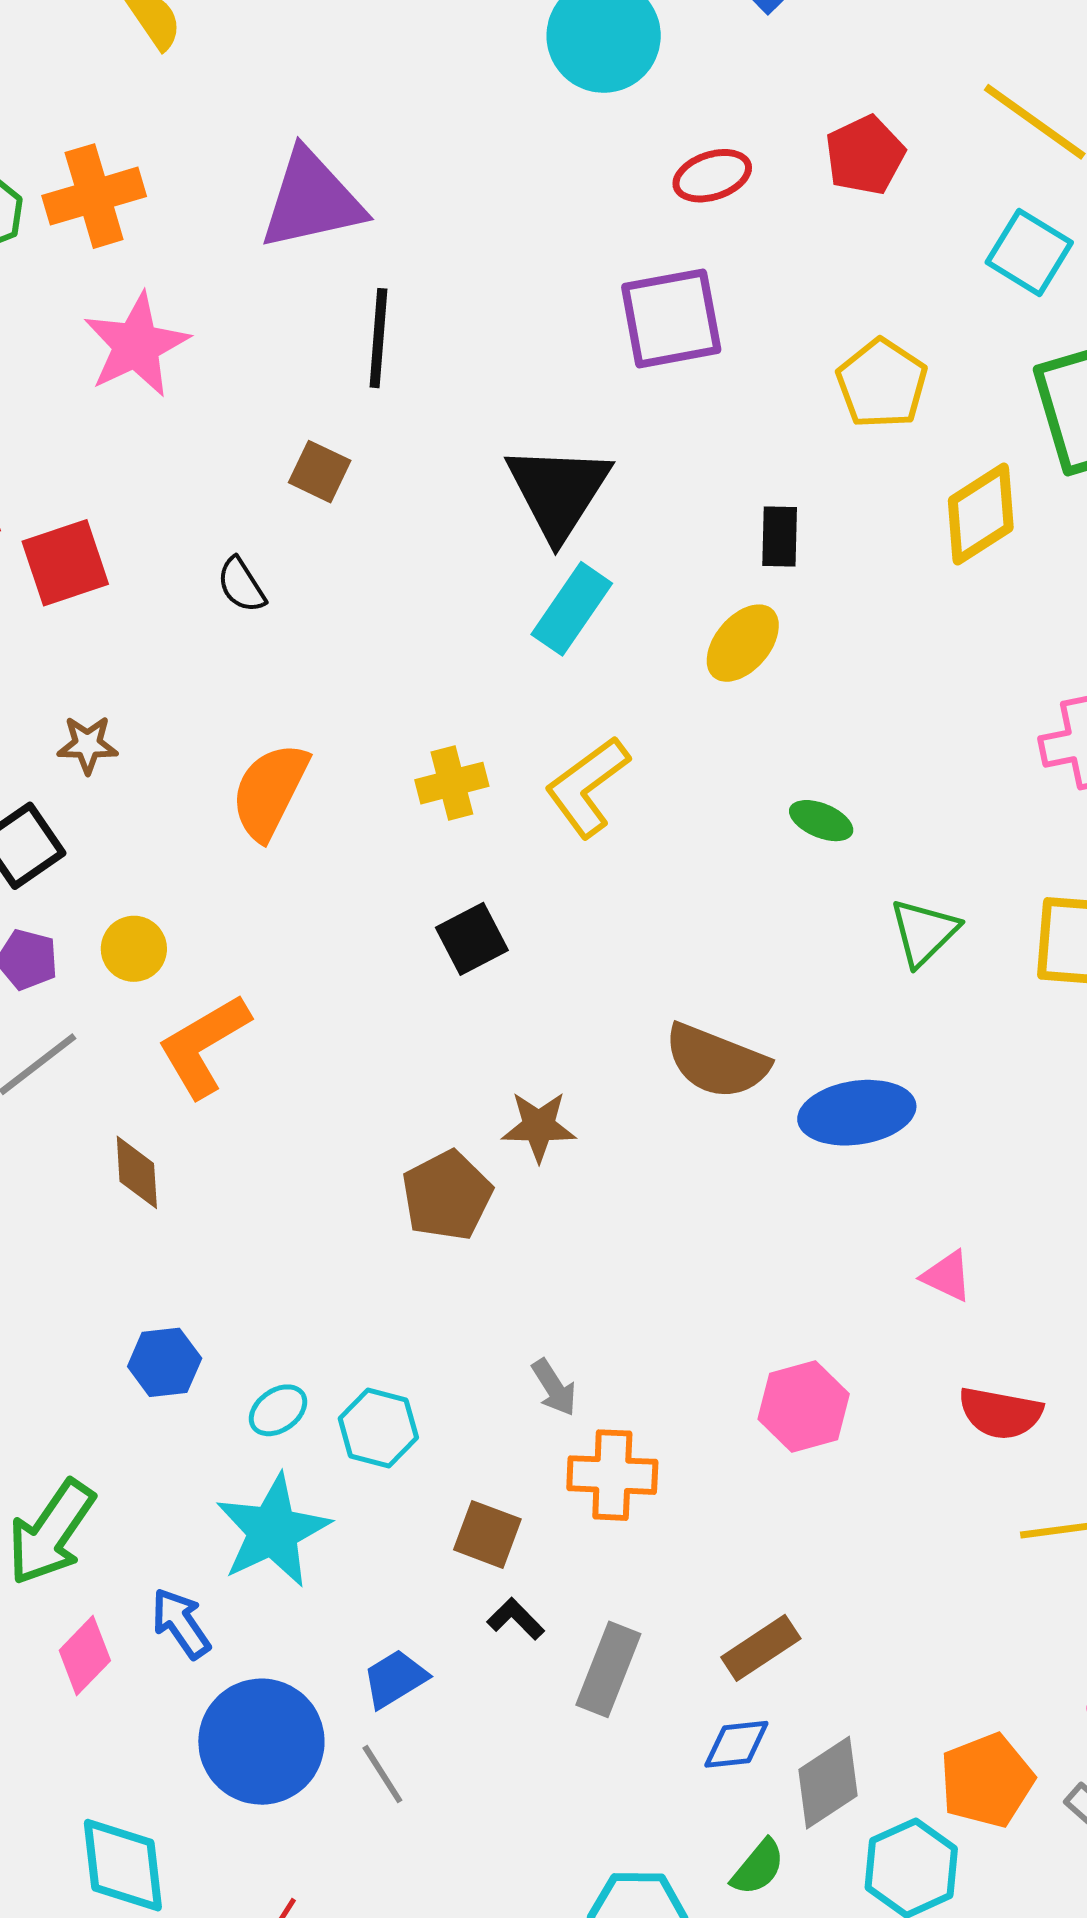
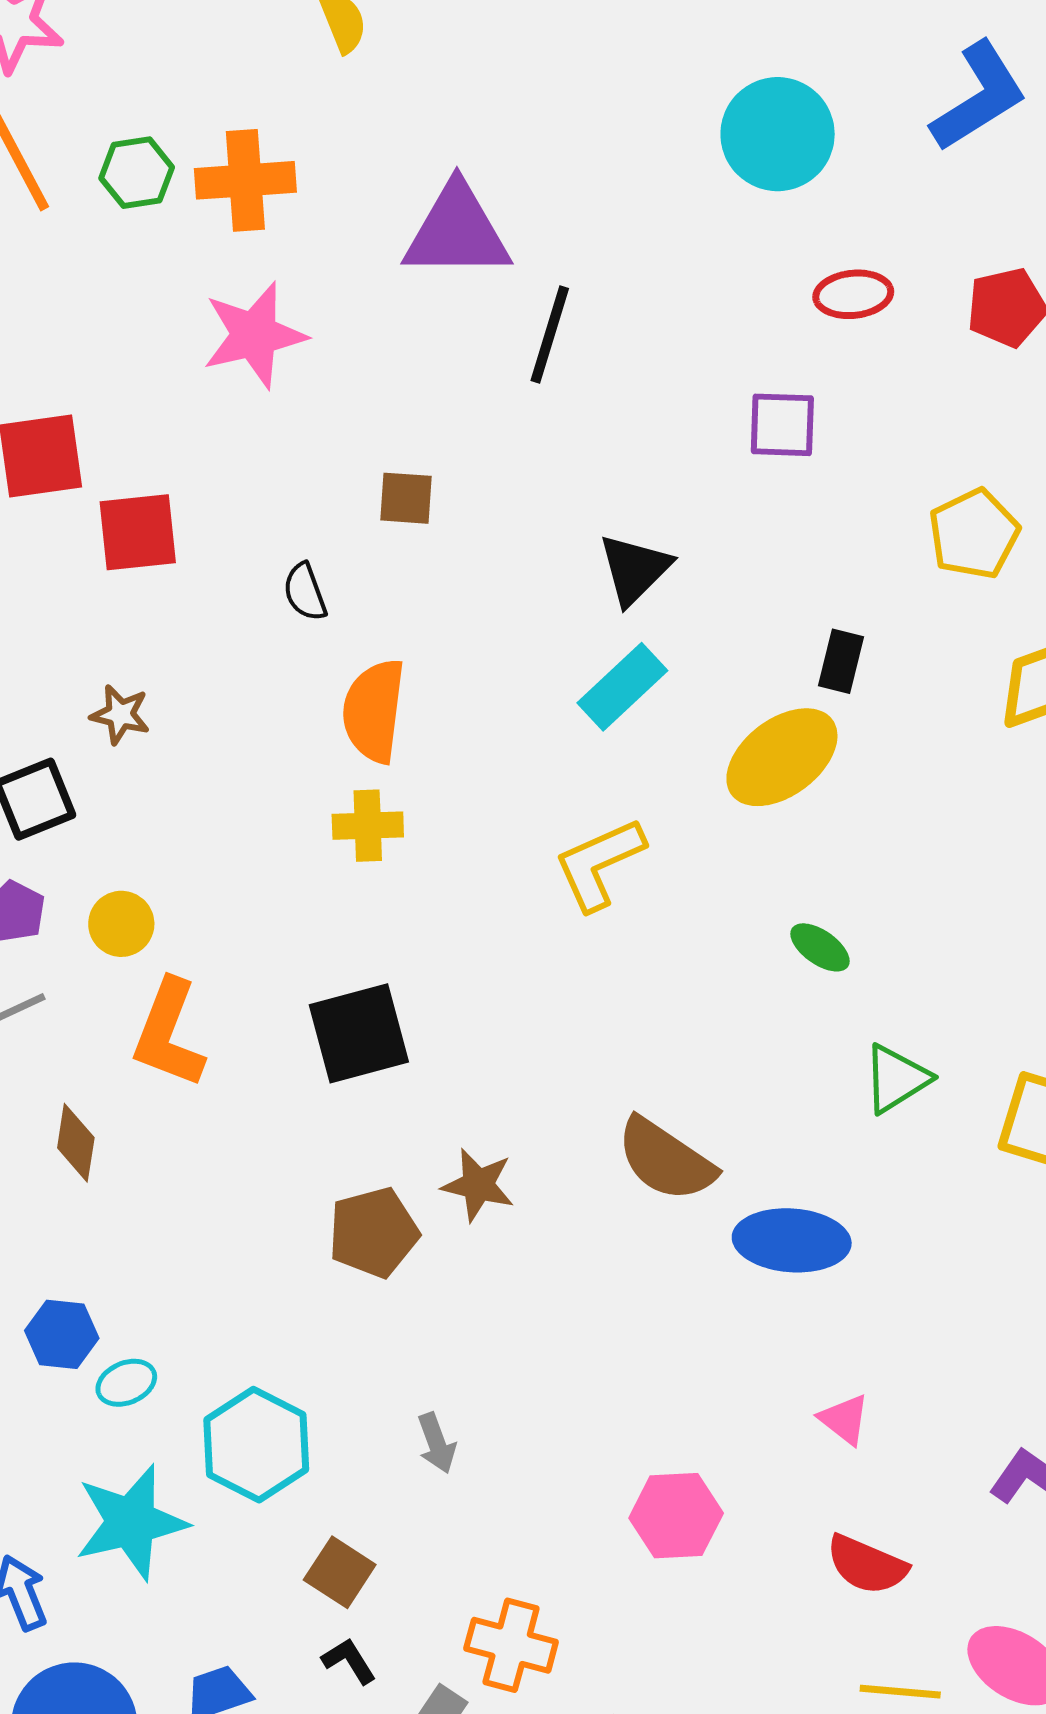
purple square: (671, 318) -> (782, 425), size x0.7
black line: (378, 338) -> (550, 334), moved
brown square: (320, 472) -> (406, 498), turned -34
black triangle: (558, 491) -> (635, 569), size x0.7
yellow ellipse: (743, 643) -> (782, 757), size x1.4
yellow cross: (452, 783) -> (368, 826), moved
orange semicircle: (270, 791) -> (374, 711), moved, turned -32
black square: (472, 939) -> (359, 1033), moved, size x1.5
orange L-shape: (204, 1046) -> (169, 1033), turned -51
cyan ellipse: (278, 1410) -> (126, 1383), moved
cyan hexagon: (378, 1428) -> (256, 1445), size x1.4
orange cross: (612, 1475) -> (511, 1645), moved

